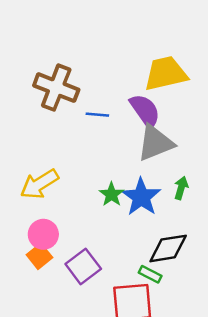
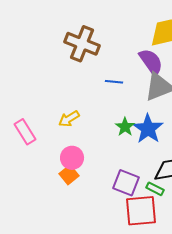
blue line: (97, 115) -> (114, 82), moved
yellow arrow: (39, 184) -> (69, 119), size x0.7
purple square: (83, 266) -> (126, 183), moved, turned -32

